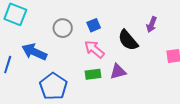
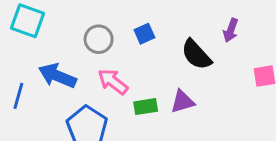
pink arrow: (94, 49) -> (113, 82), moved

